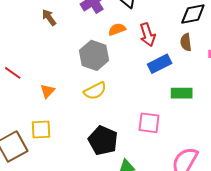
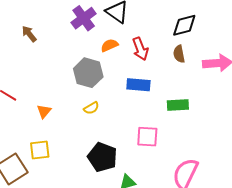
brown arrow: (49, 17) -> (29, 34), moved
blue rectangle: (160, 64) -> (138, 85), moved, turned 35
yellow semicircle: (95, 91) -> (91, 108), size x0.7

